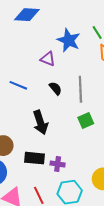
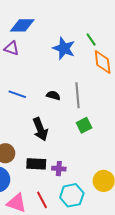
purple triangle: (48, 59) -> (12, 48), moved
black semicircle: (55, 88) -> (53, 95), turned -32

